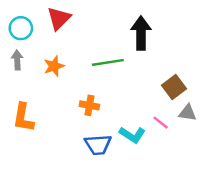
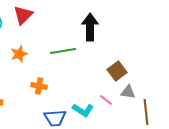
orange cross: (89, 105) -> (39, 86), moved

